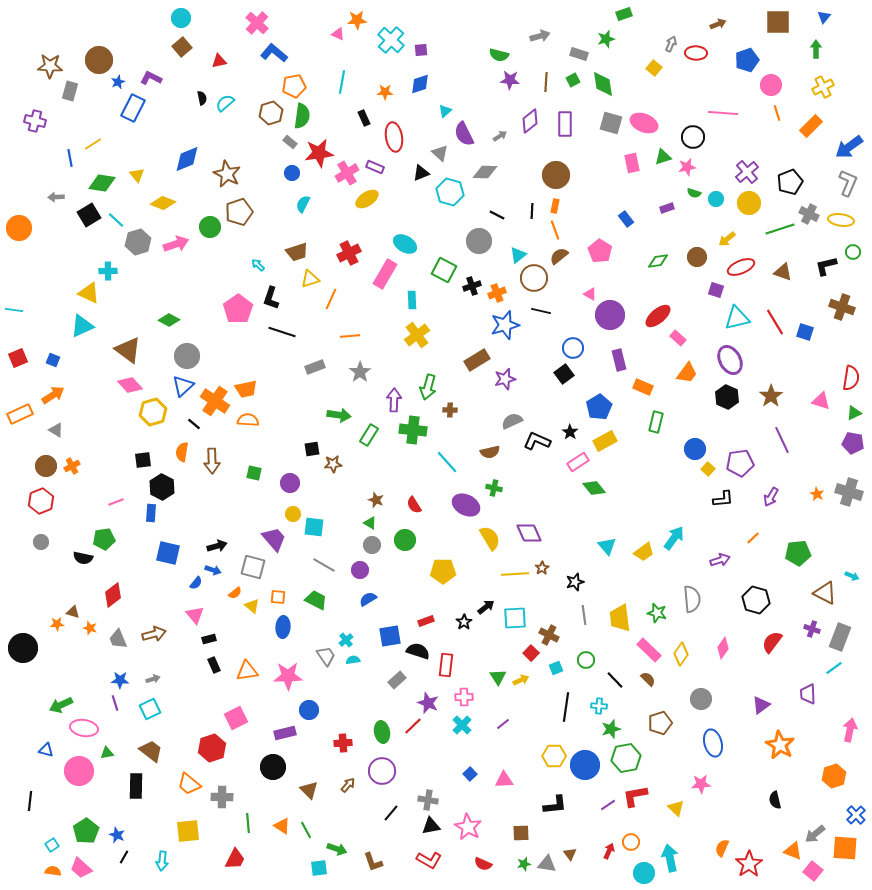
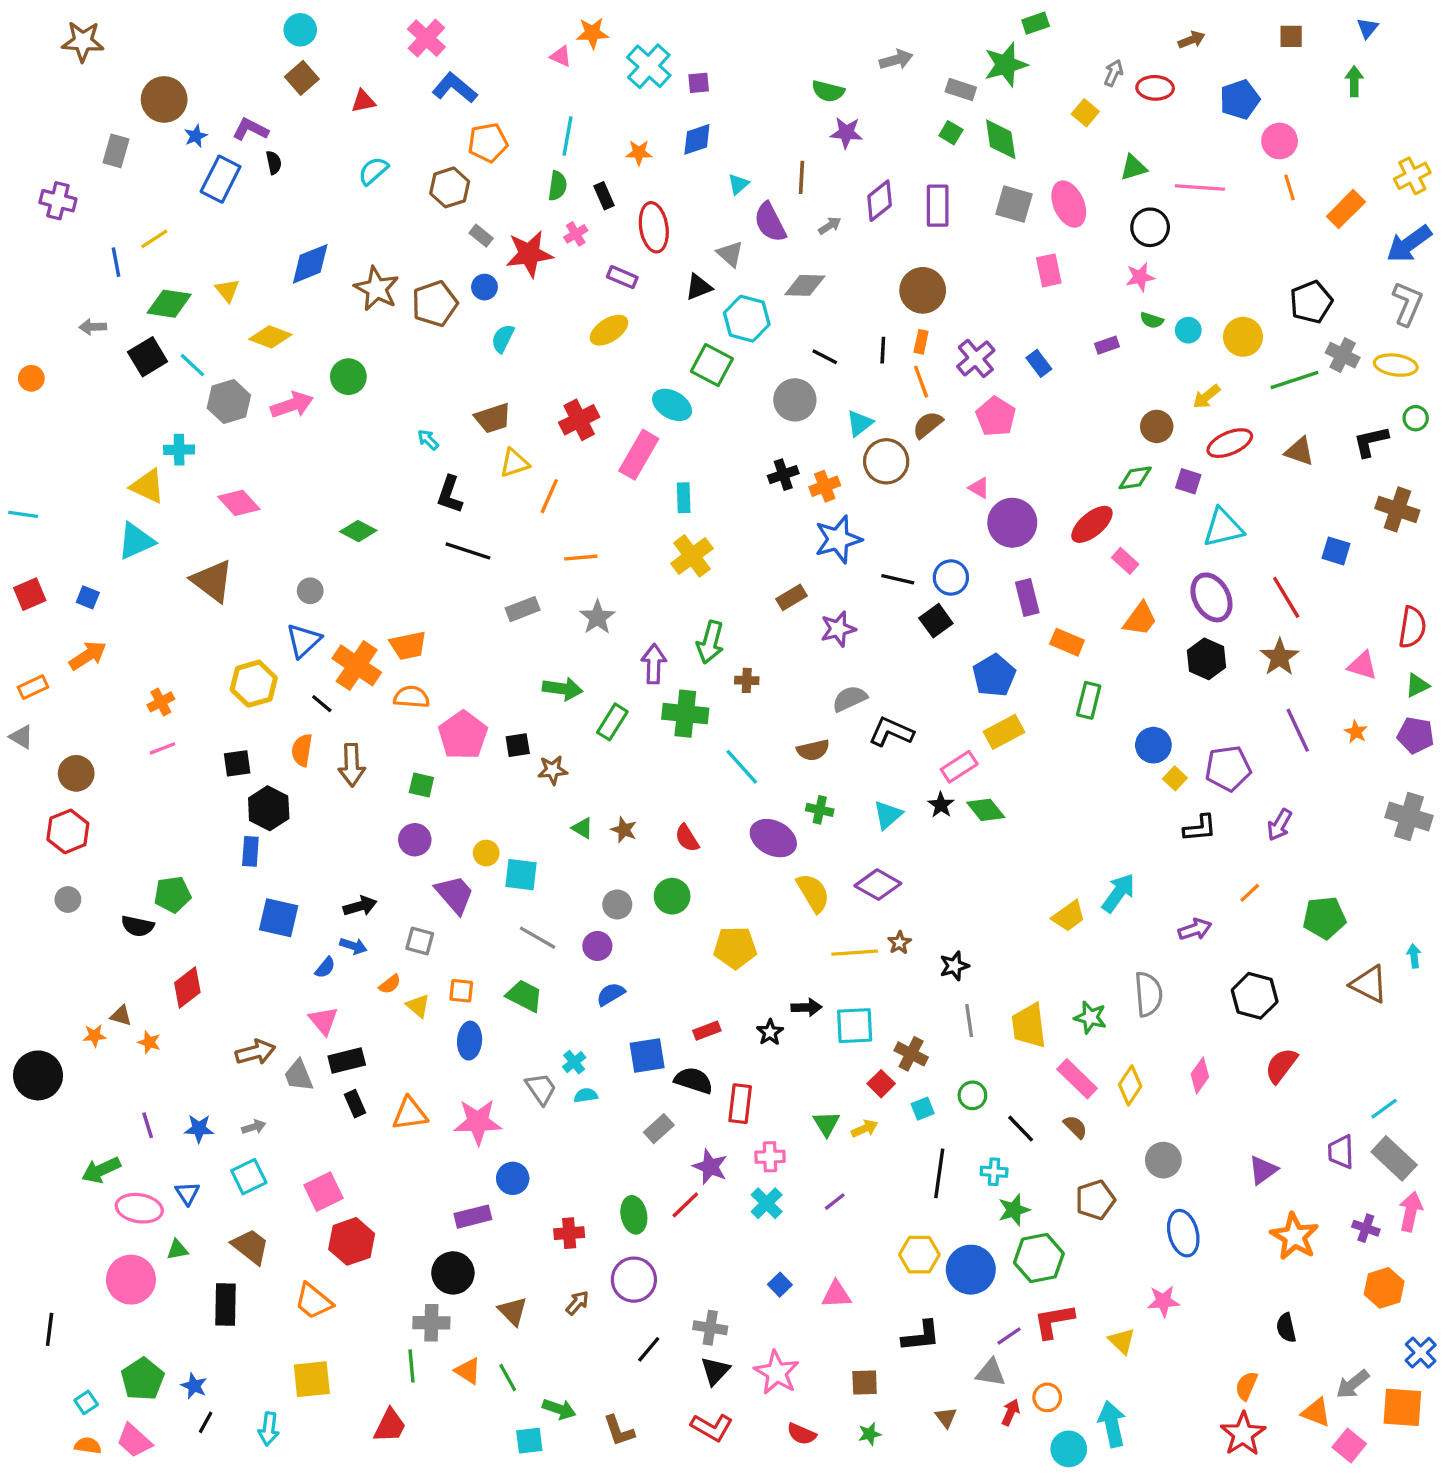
brown square: (778, 22) -> (1291, 36), size x0.6
green star: (606, 39) -> (1006, 65), size x1.5
brown star: (50, 66) -> (83, 41), moved
green square: (573, 80) -> (951, 133), turned -32
brown line: (546, 82) -> (802, 177), moved
yellow cross: (823, 87) -> (1412, 176), moved
black semicircle: (202, 98) -> (274, 163), moved
green semicircle: (302, 116) -> (558, 186), moved, size x0.7
pink ellipse: (644, 123) -> (1069, 204), turned 44
green triangle: (663, 157) -> (1133, 168), moved
purple cross: (747, 172) -> (976, 358), moved
pink cross: (347, 173) -> (576, 234), moved, size x0.6
brown pentagon: (239, 212) -> (435, 304), moved
orange circle: (19, 228) -> (31, 378), size x0.6
green diamond: (658, 261) -> (1135, 478), moved
green square: (444, 270) -> (712, 365), moved
pink pentagon: (238, 309) -> (463, 735), moved
black line: (541, 311) -> (898, 579), moved
green diamond: (169, 320) -> (358, 531), moved
red line: (775, 322) -> (1286, 597), moved
gray circle: (187, 356) -> (310, 591), size x0.6
brown rectangle: (477, 360) -> (792, 597), size x0.7
pink diamond: (130, 385) -> (239, 503), moved
orange rectangle: (20, 414) -> (33, 687), size x0.7
gray triangle: (56, 430) -> (21, 737), moved
black star: (570, 432) -> (941, 805), moved
orange cross: (72, 466) -> (161, 702), moved
purple circle: (290, 483) -> (415, 840), moved
orange star: (817, 494) -> (1356, 732), moved
pink line: (116, 502) -> (162, 748), moved
green triangle: (370, 523) -> (582, 828), moved
purple diamond: (529, 533) -> (878, 885), turned -36
cyan triangle: (607, 546) -> (888, 815), moved, turned 30
gray square: (253, 567) -> (420, 941), size x0.7
cyan arrow: (852, 576) -> (1414, 956), turned -120
black arrow: (486, 607) -> (806, 1007), turned 36
purple cross: (812, 629) -> (1366, 1228), moved
gray rectangle: (840, 637) -> (1394, 1158), moved, turned -68
gray trapezoid: (118, 639) -> (299, 1075), moved
black rectangle: (209, 639) -> (347, 1061), size x1.5
purple line: (115, 703) -> (148, 1125), moved
pink square: (236, 718) -> (323, 1192), moved
blue triangle: (46, 750) -> (187, 1193), moved, turned 42
gray cross: (222, 797) -> (431, 1323), moved
black triangle: (431, 826) -> (715, 1371), turned -36
orange semicircle: (722, 848) -> (1246, 1386), moved
gray triangle: (547, 864) -> (991, 1373), moved

